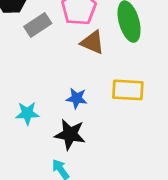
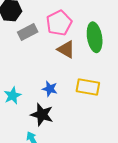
cyan star: (27, 113) -> (13, 96), turned -30

